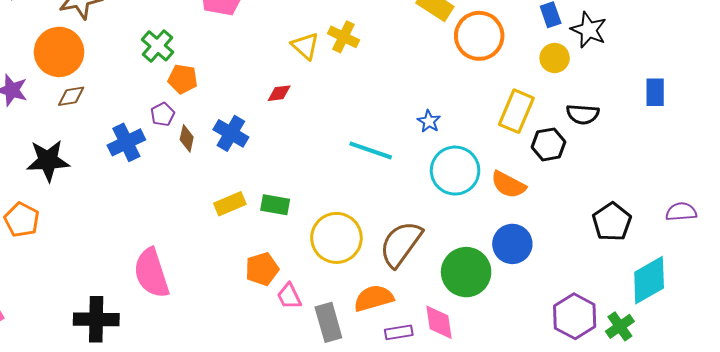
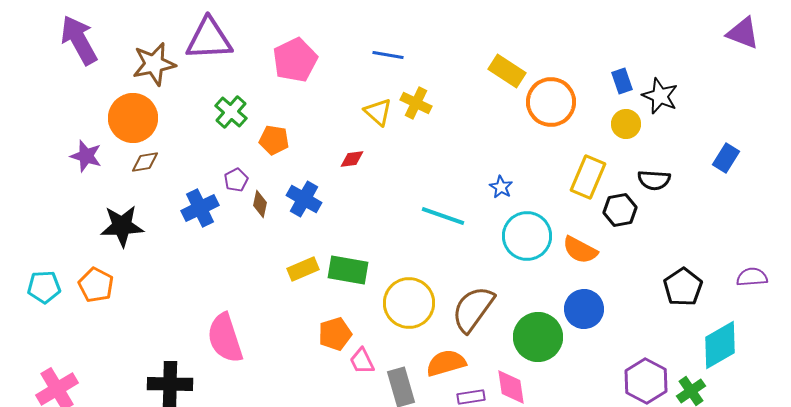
orange pentagon: (183, 79) -> (274, 140), moved
blue rectangle: (655, 92) -> (726, 158), turned 32
green rectangle: (275, 205) -> (348, 270), size x1.4

